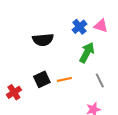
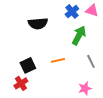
black square: (42, 79) -> (28, 65), moved
red cross: (14, 92) -> (21, 83), moved

